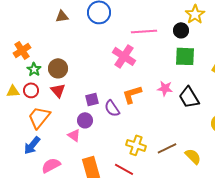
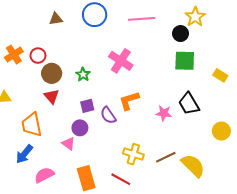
pink line: (144, 31) -> (142, 19), moved
green star: (34, 69) -> (83, 74), moved
pink star: (165, 88) -> (164, 113), moved
red circle: (31, 90) -> (38, 56), moved
orange trapezoid: (39, 117) -> (32, 125), turned -50
yellow semicircle: (193, 156) -> (193, 166), size x1.4

